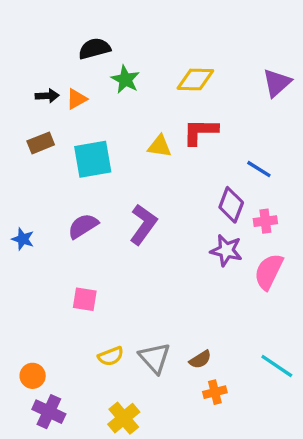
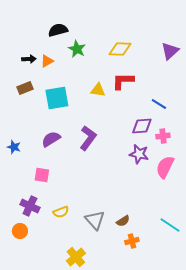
purple diamond: (231, 205) -> (142, 126), turned 65
pink square: (85, 299) -> (42, 175), moved
yellow semicircle: (111, 356) -> (61, 212), moved
purple cross: (49, 412) -> (30, 206), moved

